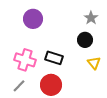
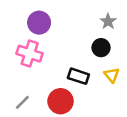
black rectangle: (54, 58) -> (78, 76), moved
pink cross: (25, 60) -> (30, 54), moved

